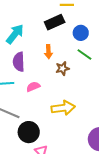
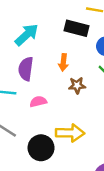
black rectangle: (55, 22) -> (76, 28), turned 30
black circle: (29, 132) -> (41, 148), moved

